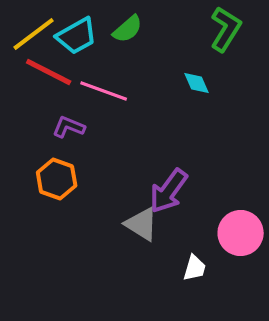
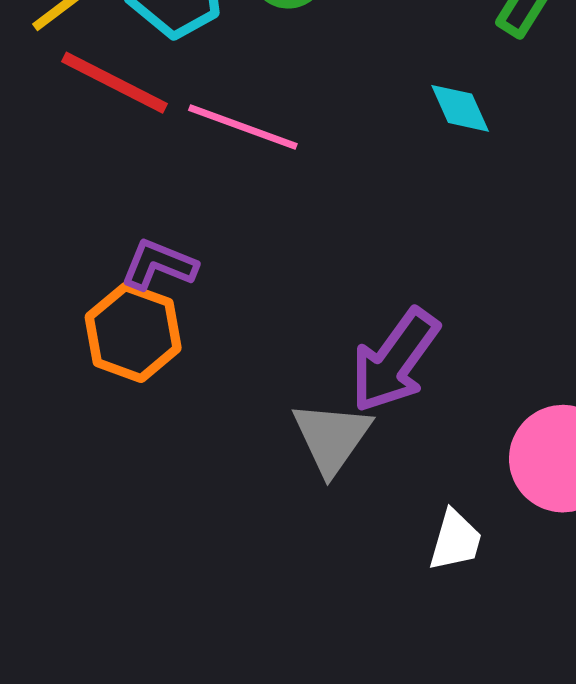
purple L-shape: (69, 127) -> (159, 265), moved
gray triangle: (142, 224) -> (332, 438), turned 33

